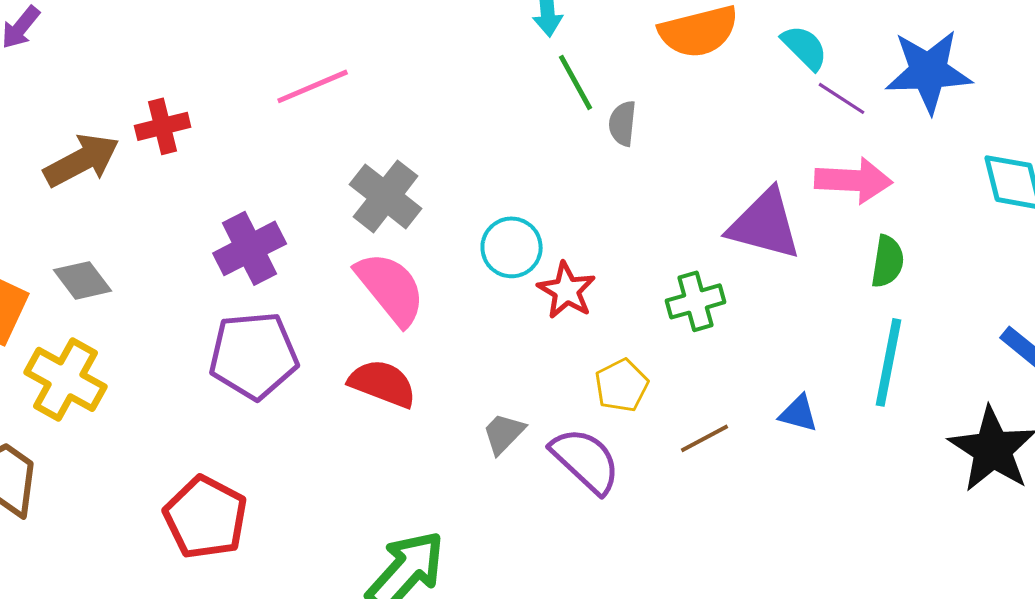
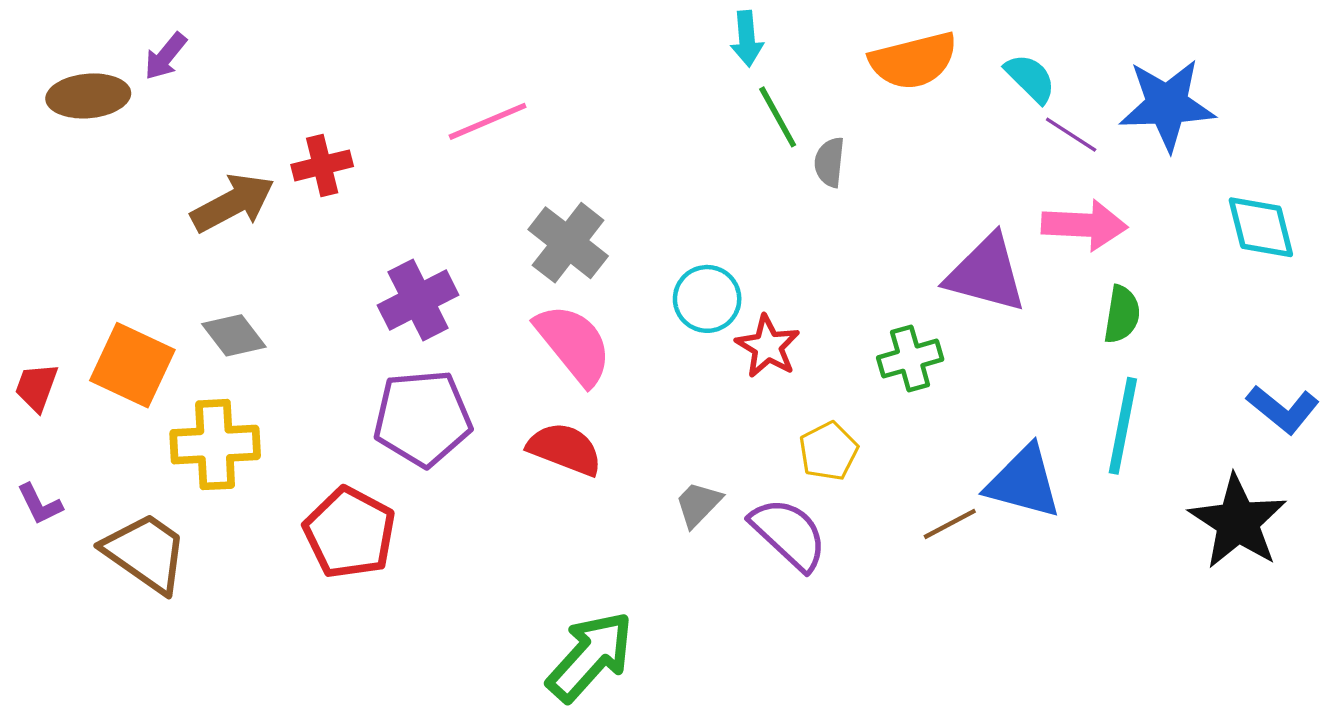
yellow cross: (66, 379) -> (215, 445), turned -32
blue triangle: (799, 413) -> (1024, 482), size x1.8
brown line: (705, 438) -> (950, 524), moved
red pentagon: (206, 517) -> (350, 533), moved

